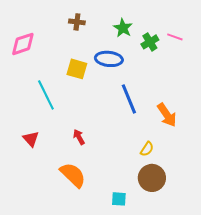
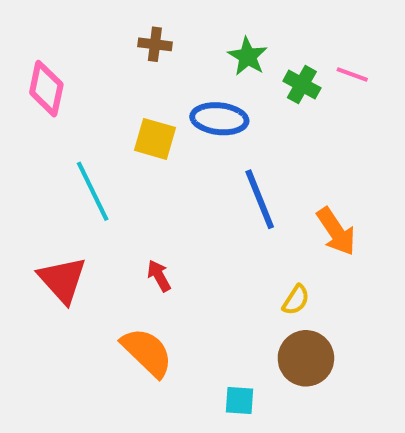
green cross: (150, 42) -> (302, 85), turned -30
pink diamond: (23, 44) -> (46, 89), turned -60
red triangle: (31, 139) -> (62, 280), size x1.5

